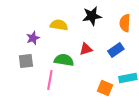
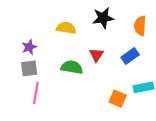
purple star: (33, 38) -> (29, 47), moved
red triangle: (86, 49) -> (96, 55), turned -40
pink line: (50, 80) -> (36, 93), moved

